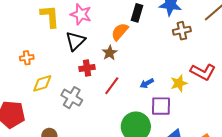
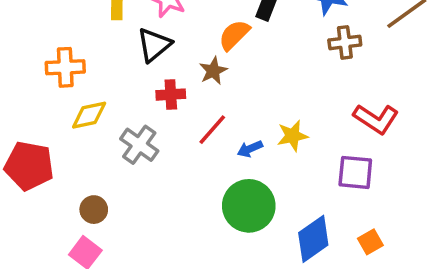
orange cross: (27, 58) -> (65, 67), size x1.5
blue arrow: (147, 83) -> (250, 149), moved
yellow star: (179, 83) -> (292, 136), moved
purple square: (161, 106) -> (355, 172), moved

